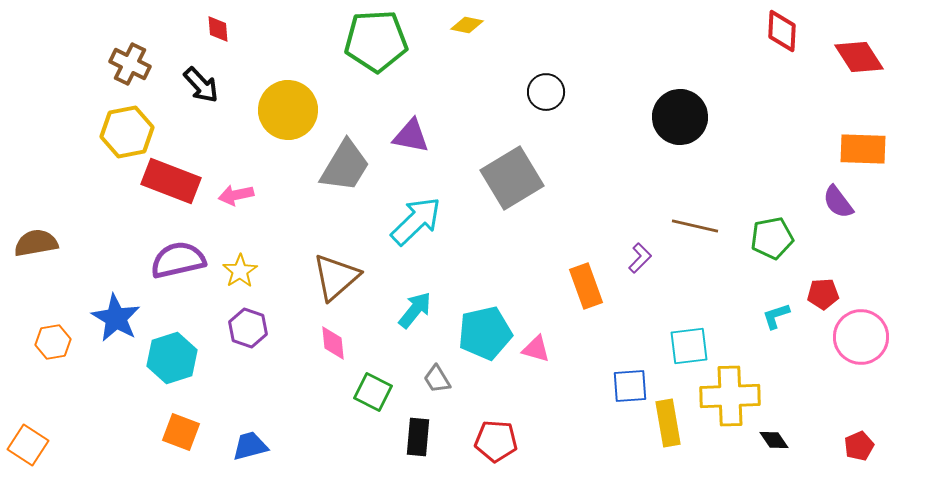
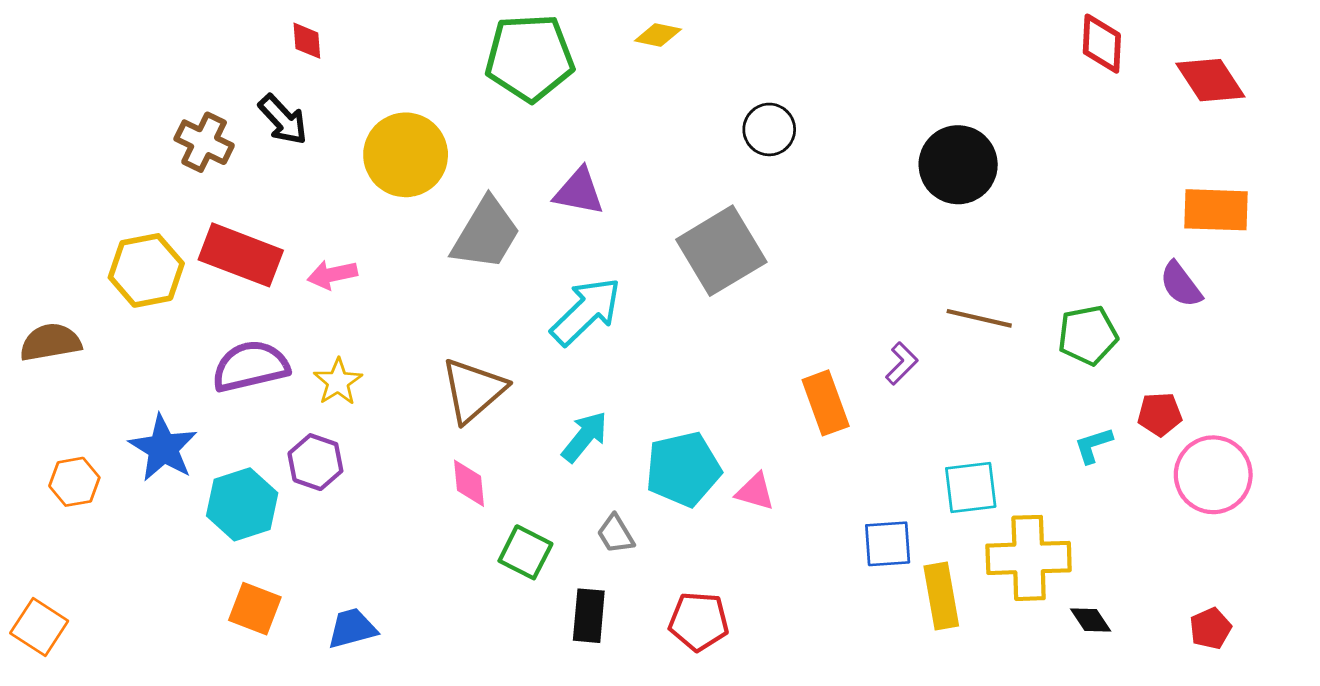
brown cross: (130, 64) -> (204, 142), moved
yellow hexagon: (127, 132) -> (146, 270), moved
purple hexagon: (248, 328) -> (315, 462), moved

